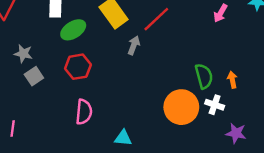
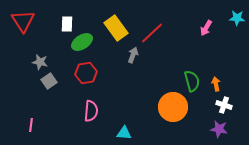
white cross: (215, 105) -> (224, 105), moved

